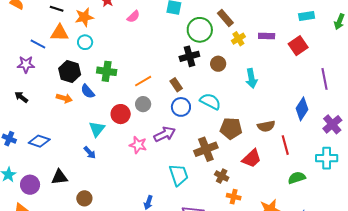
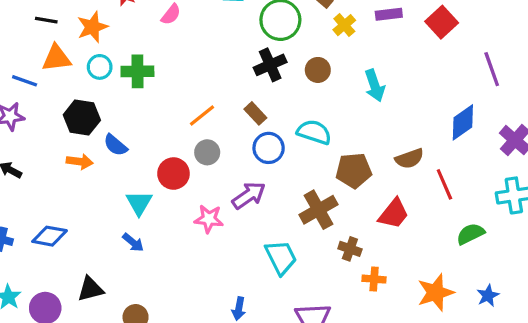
green cross: (107, 71) -> (137, 71), moved
blue diamond: (302, 109) -> (463, 122), turned 30

